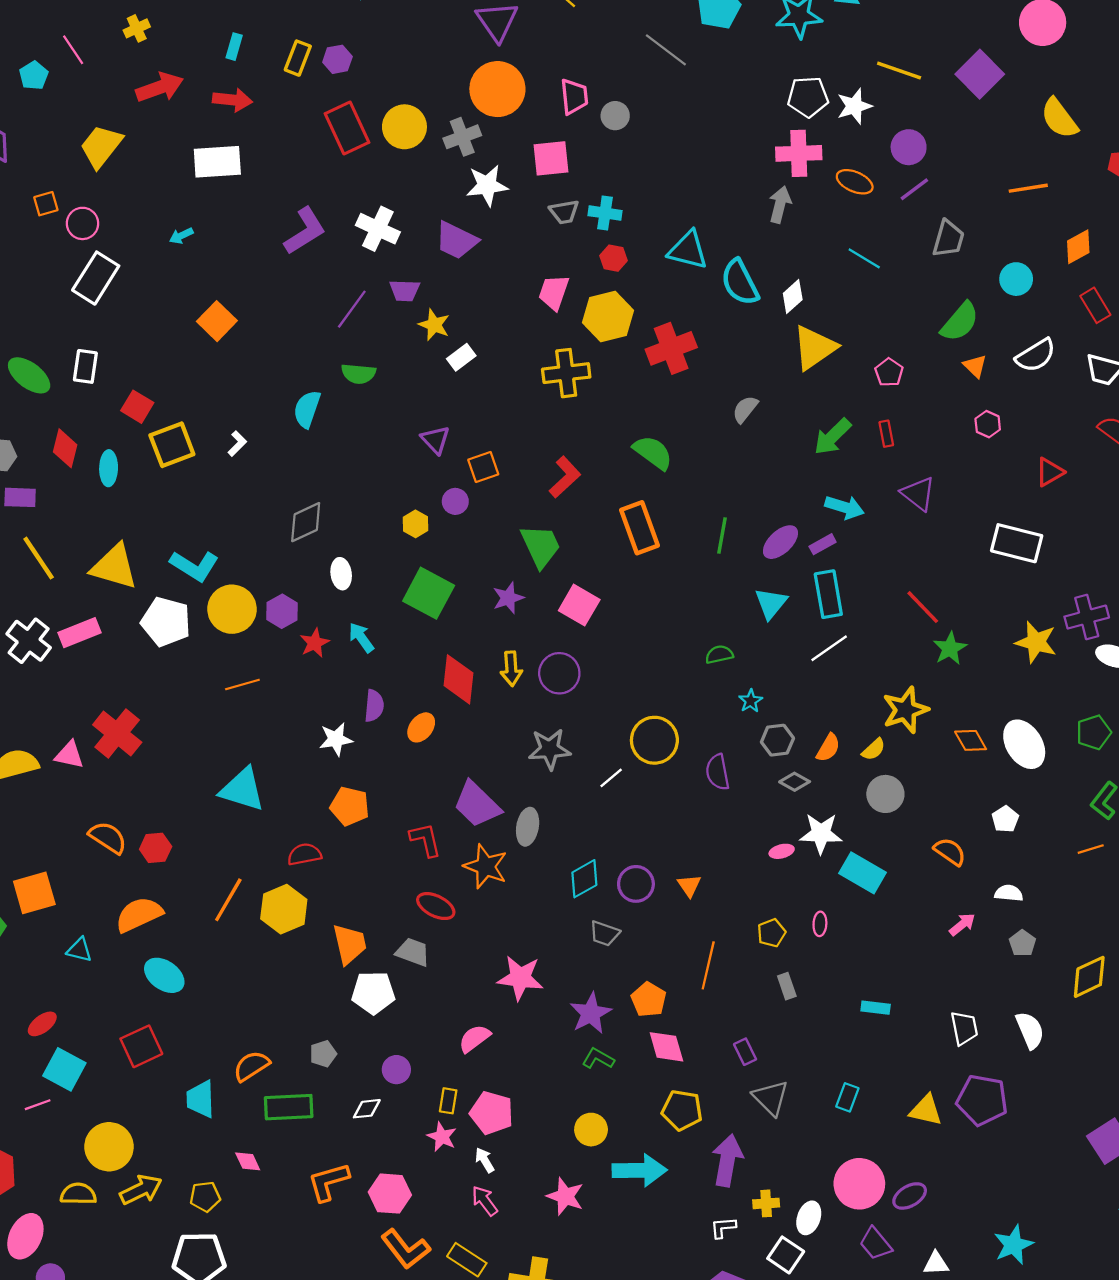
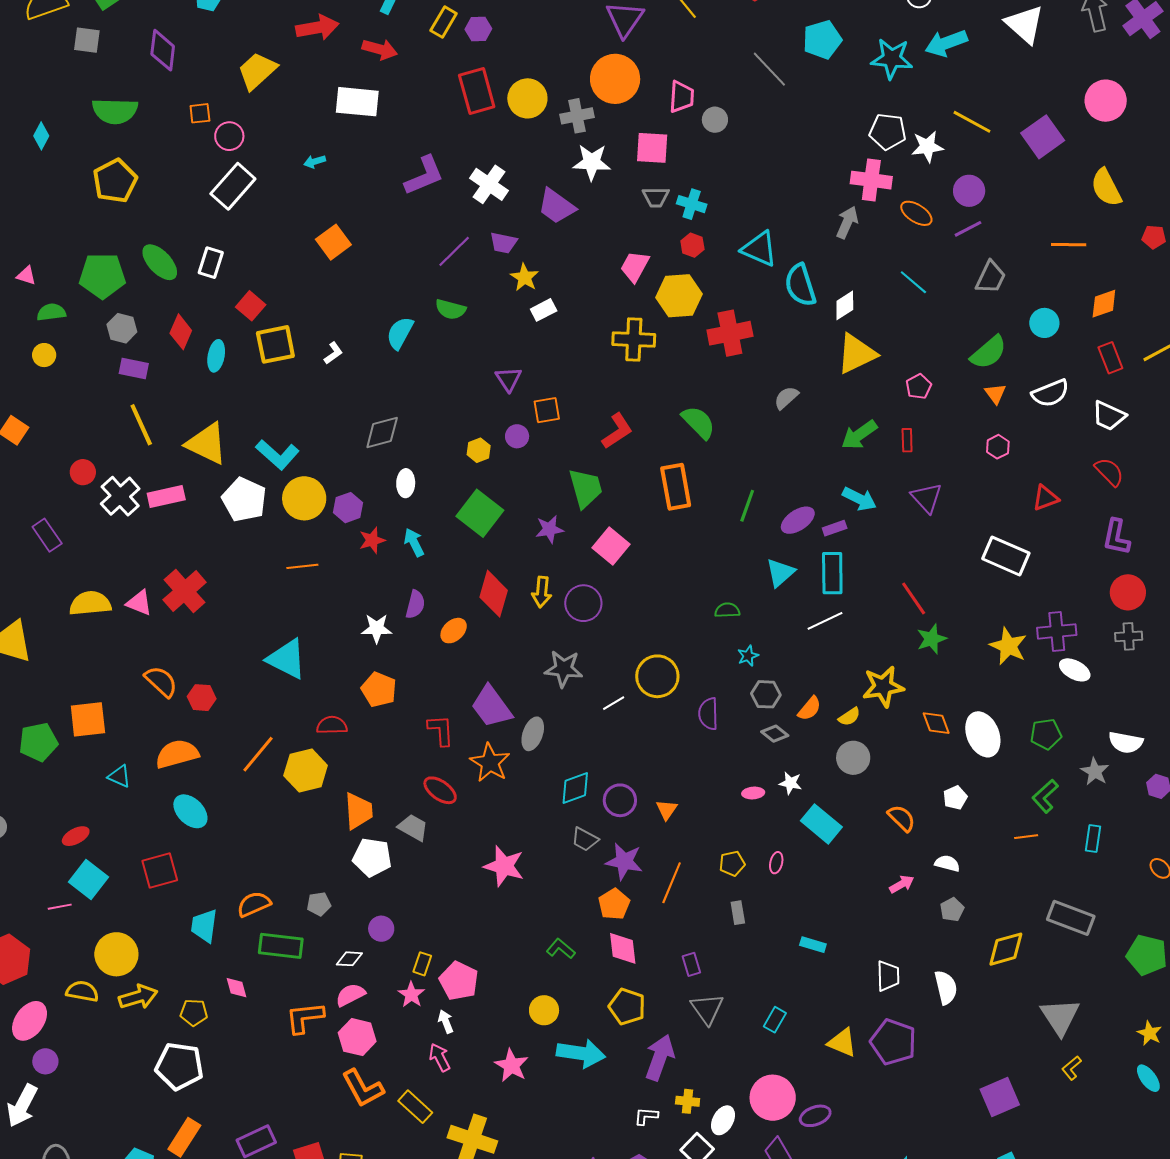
white star: (821, 833) -> (790, 783), size x0.6
purple star: (591, 1013) -> (624, 861), moved, turned 30
pink semicircle: (474, 1038) -> (350, 995), moved

